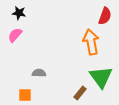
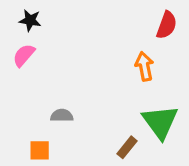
orange arrow: (91, 42) -> (144, 66), size x0.7

